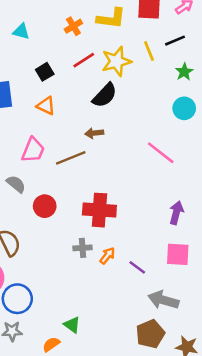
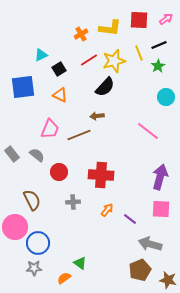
cyan triangle: (21, 31) -> (41, 55), moved, turned -40
green star: (184, 72) -> (158, 66), moved
purple arrow: (176, 213) -> (160, 177), size x1.4
gray cross: (82, 248) -> (73, 202), moved

